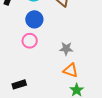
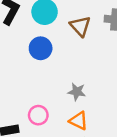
pink circle: (30, 41) -> (38, 115), moved

